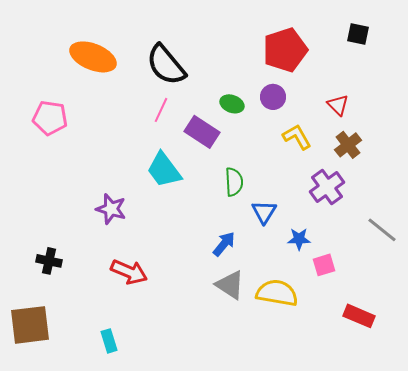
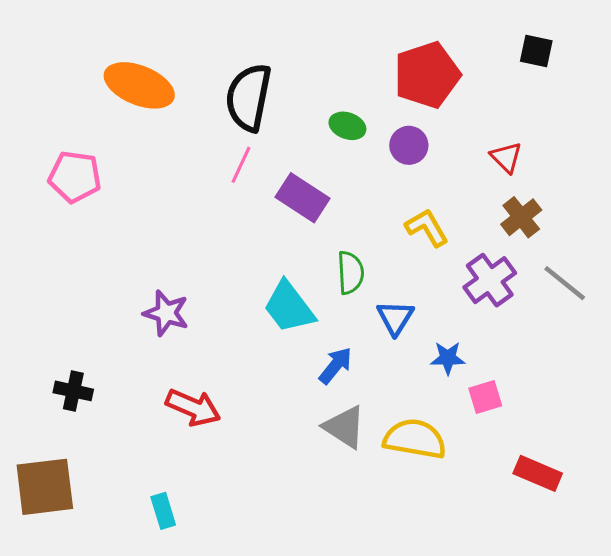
black semicircle: (166, 65) -> (249, 97), turned 51
green ellipse: (232, 104) -> (347, 126), moved
yellow L-shape: (297, 137) -> (427, 228), moved
cyan trapezoid: (164, 170) -> (289, 307), moved
gray line: (382, 230) -> (565, 283), moved

